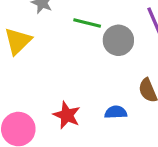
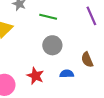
gray circle: (118, 40) -> (52, 45), moved

